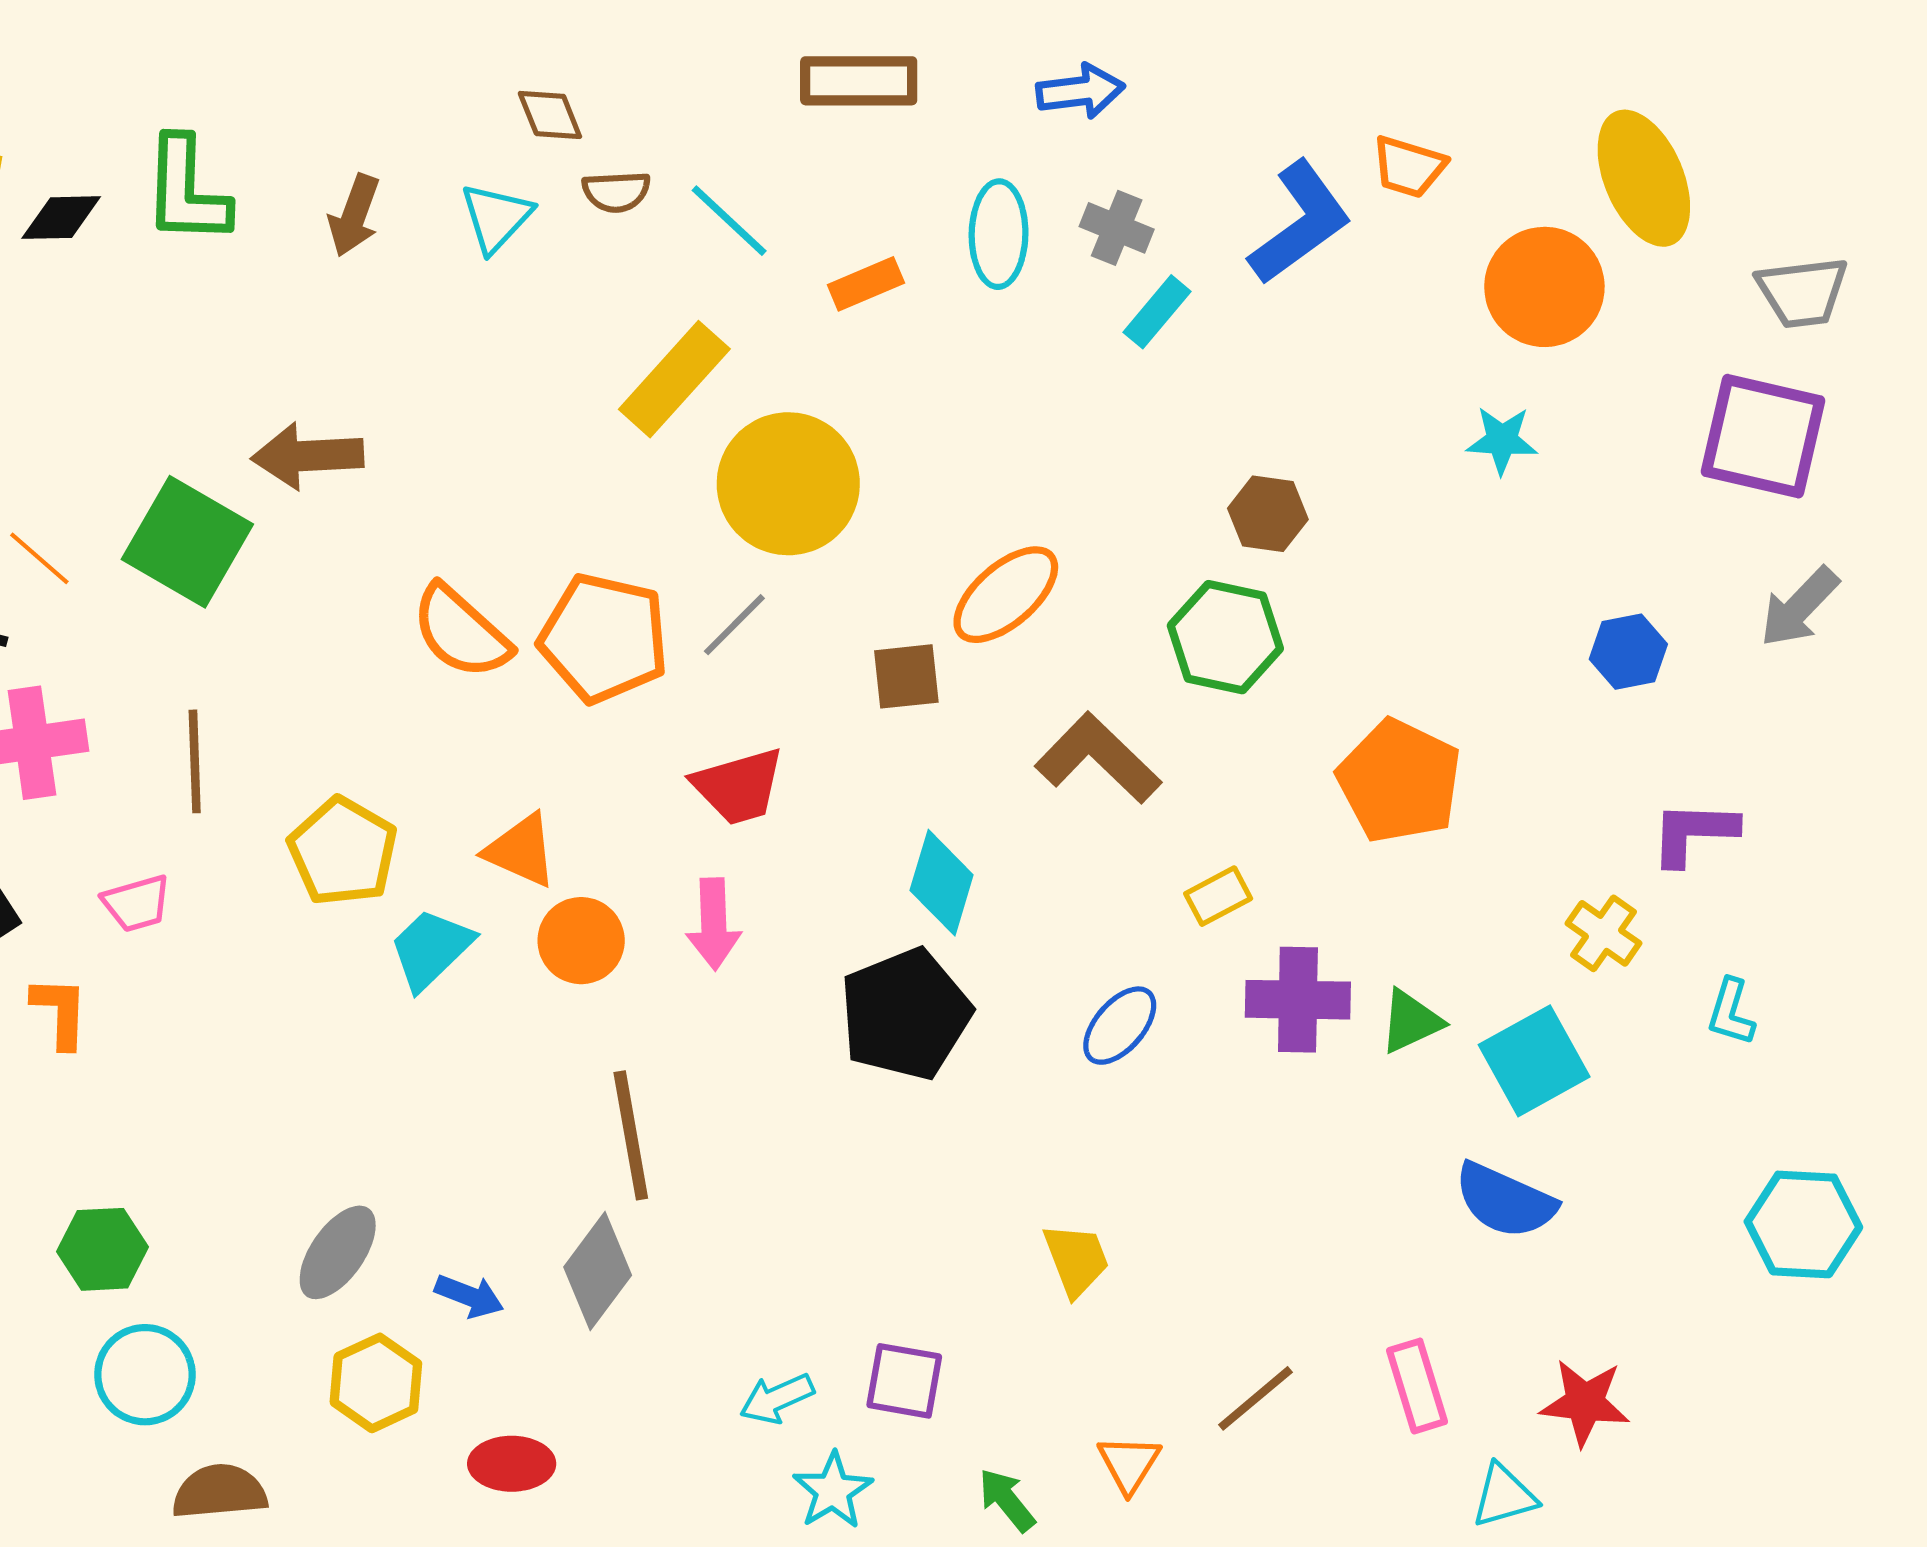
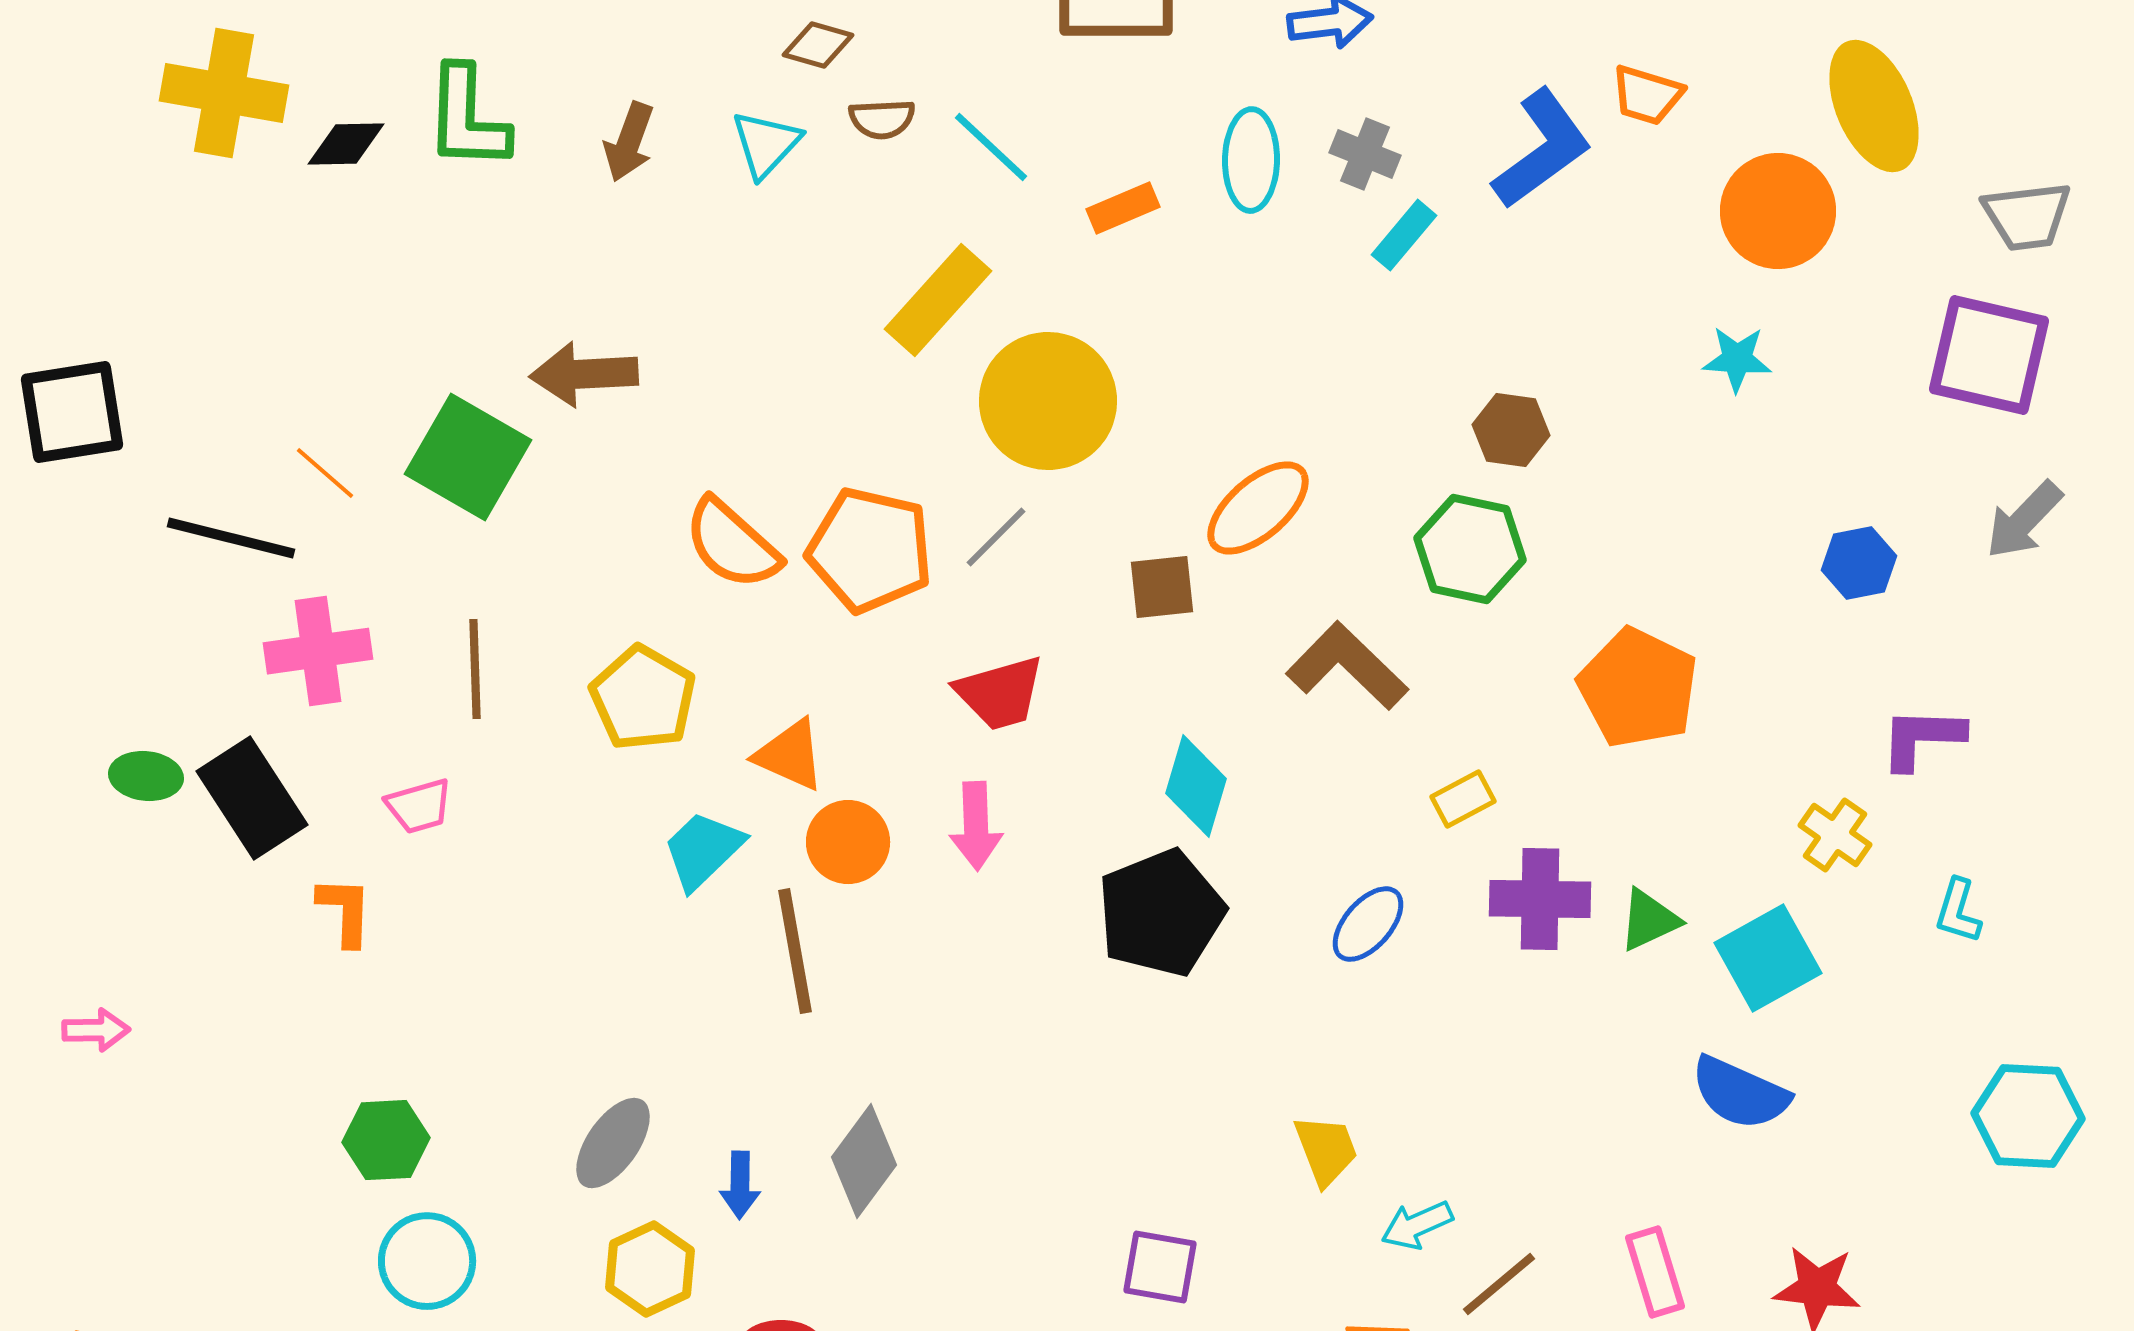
brown diamond: (550, 115) -> (818, 45), turned -52
yellow pentagon: (343, 852) -> (643, 698), moved
brown line: (631, 1135) -> (795, 951), moved
blue arrow: (469, 1296) -> (740, 1185), turned 70
cyan arrow: (777, 1398) -> (1417, 1225), moved

